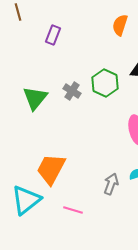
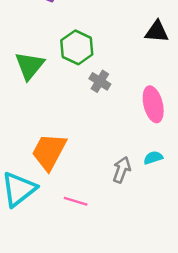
green hexagon: (105, 83) -> (77, 47), moved
gray cross: (72, 91) -> (100, 81), moved

